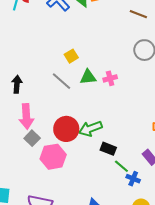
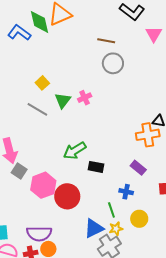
brown line: (138, 14) -> (106, 41), moved
green triangle: (88, 77) -> (63, 100), turned -36
red circle: (66, 129) -> (67, 196), moved
green line: (121, 166) -> (111, 210), moved, turned 42

